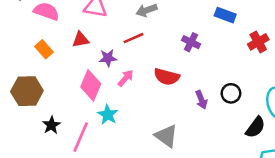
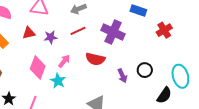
red line: (133, 38) -> (78, 31), moved
purple cross: (191, 42) -> (113, 32), size x1.6
purple star: (108, 58) -> (51, 37), moved
cyan star: (108, 115) -> (58, 81), moved

